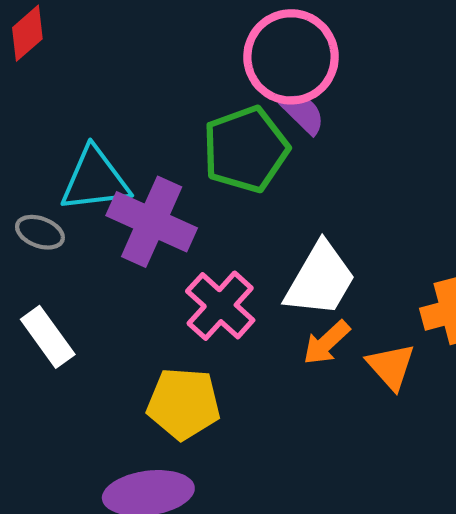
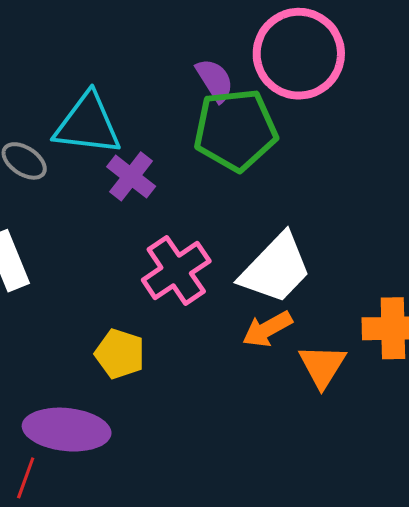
purple semicircle: (303, 113) -> (215, 80), moved
purple cross: (152, 222) -> (131, 176), size x0.6
yellow pentagon: (184, 404) -> (120, 354), size x0.7

